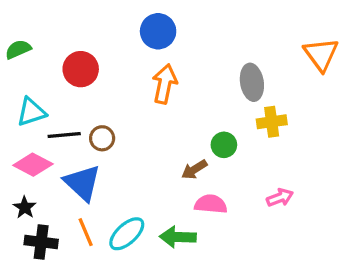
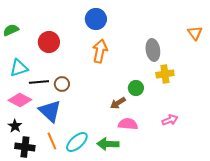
orange triangle: (321, 54) -> (195, 33), size x0.7

